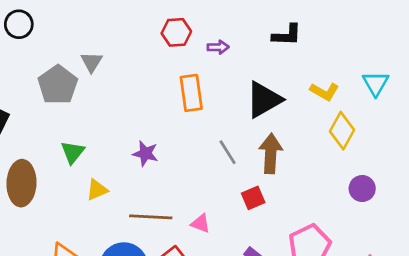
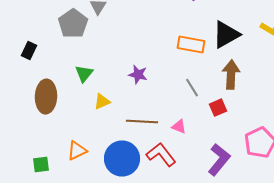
orange rectangle: (191, 93) -> (191, 45), moved, turned -72
gray line: (228, 152) -> (192, 88), moved

